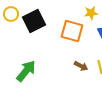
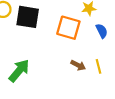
black square: (34, 21) -> (28, 17), turned 35

